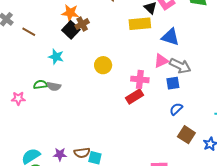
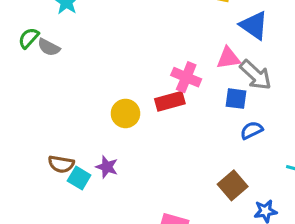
yellow circle: (103, 65) -> (125, 113), moved
green semicircle: (40, 85) -> (29, 38), turned -56
blue semicircle: (176, 109) -> (252, 130), moved
purple star: (60, 154) -> (107, 167), moved

